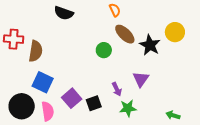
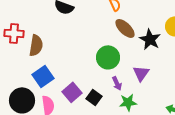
green circle: (104, 50) -> (108, 57), moved, size x1.5
blue square: (43, 82) -> (43, 76), turned 30
black square: (94, 103) -> (94, 97), turned -35

